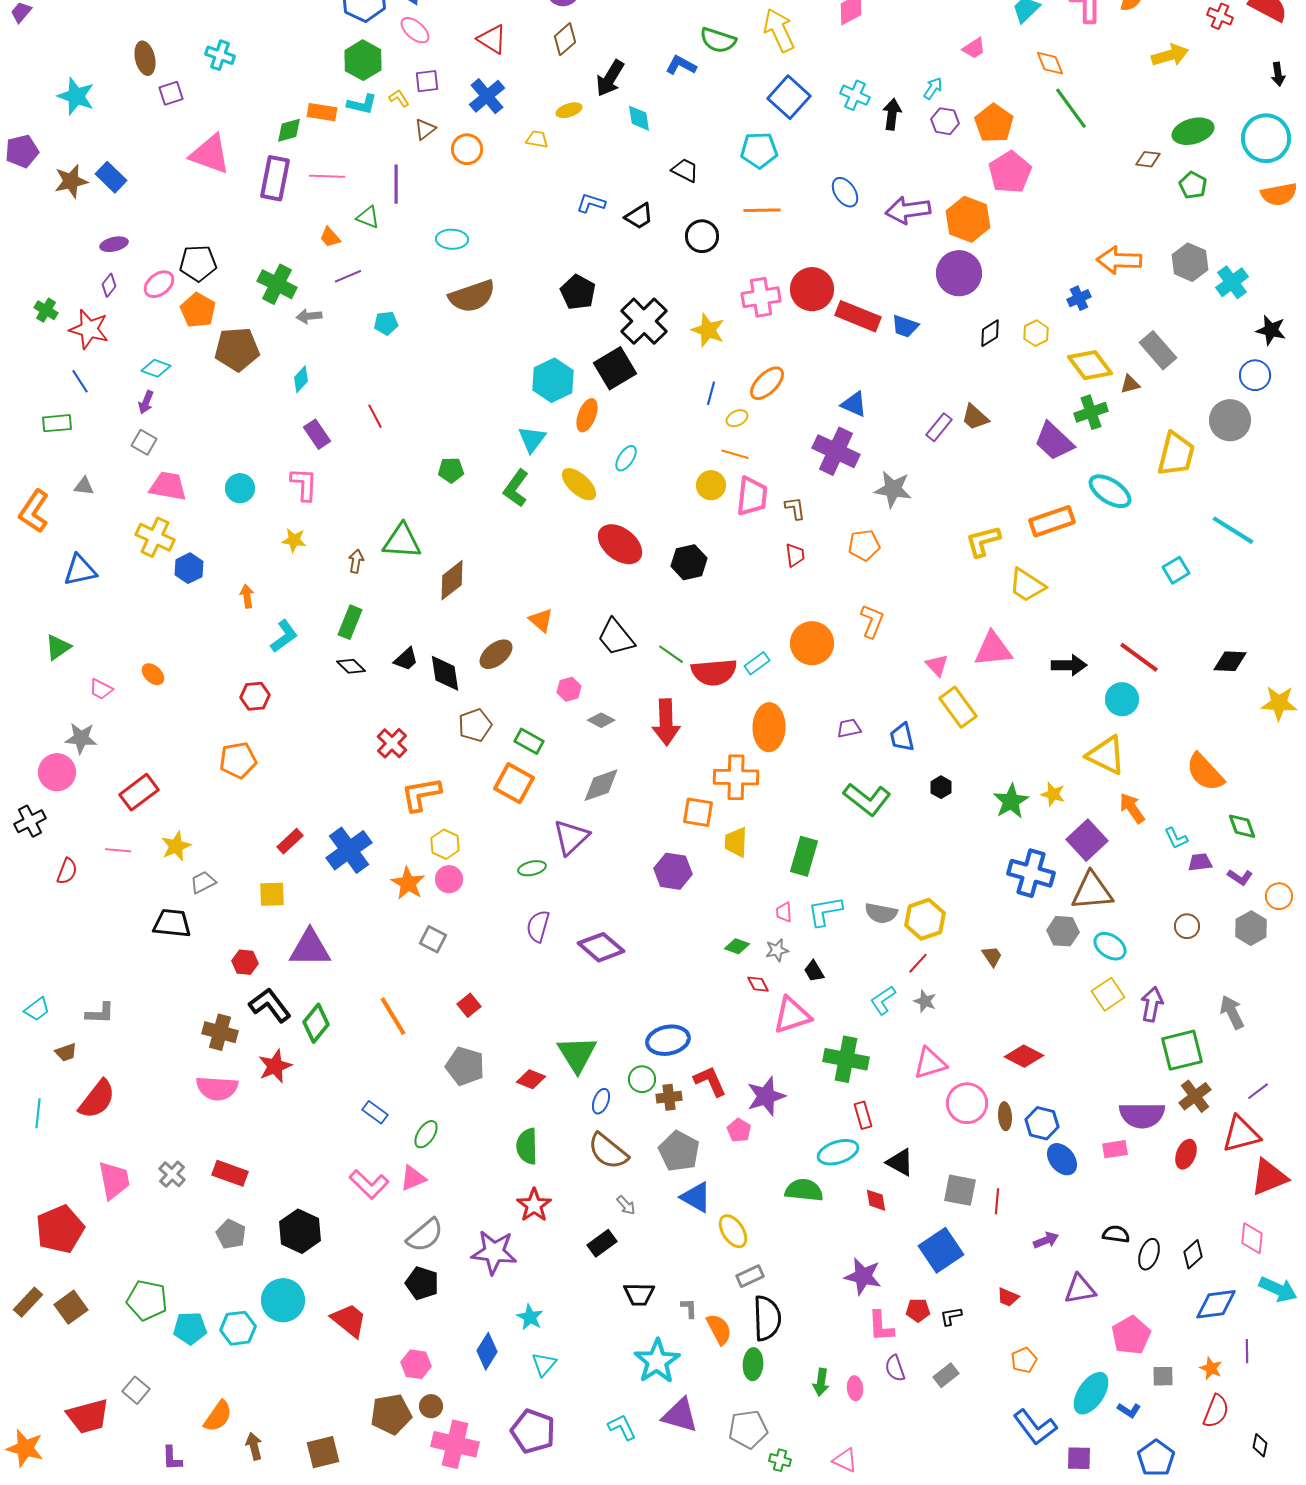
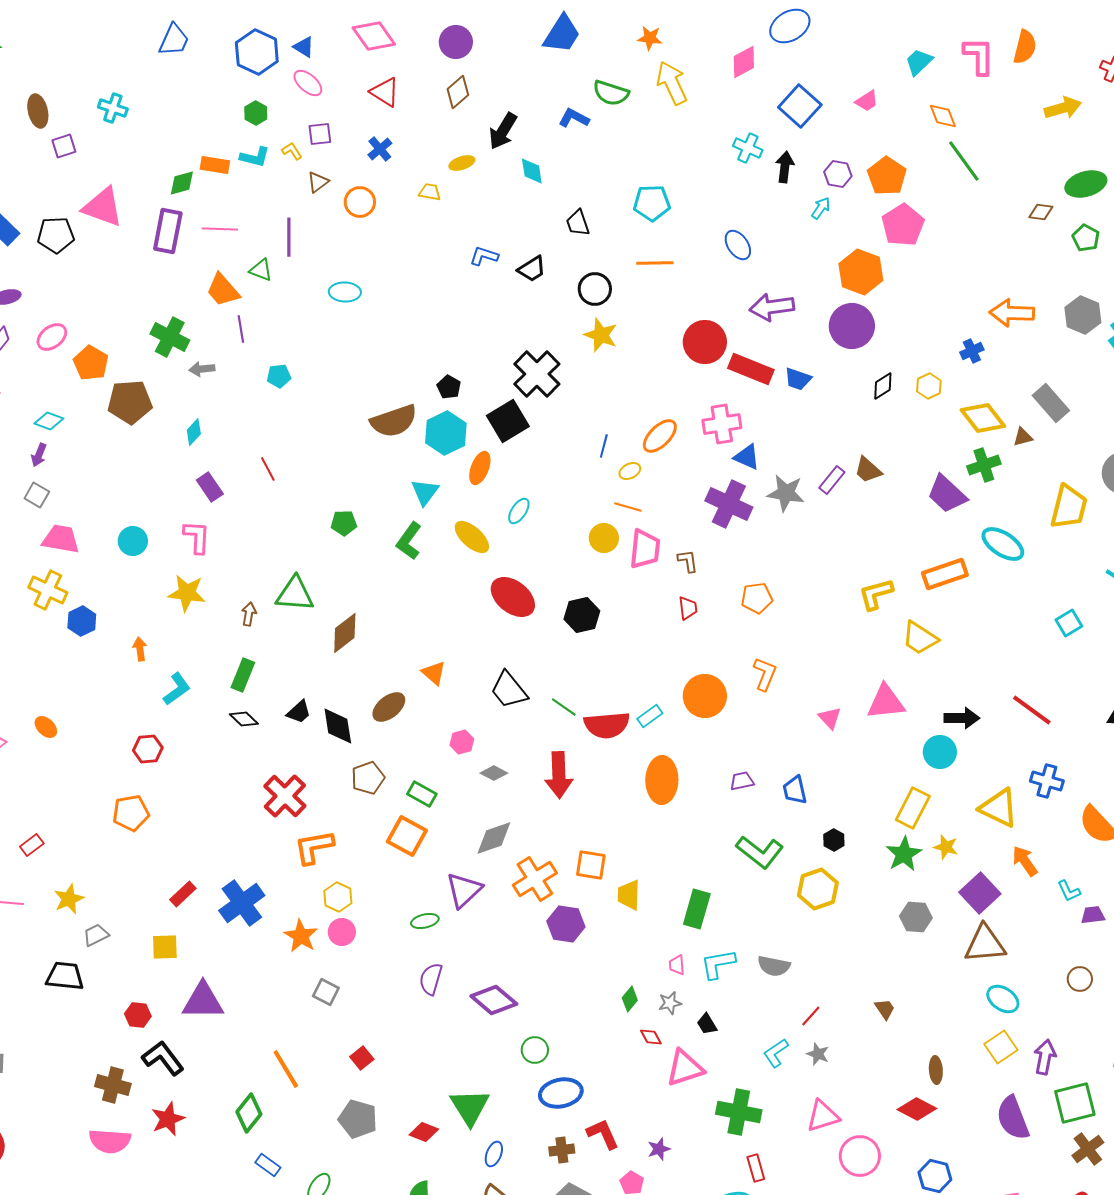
green hexagon: (363, 60) -> (256, 113), size x0.6
cyan arrow: (933, 88) -> (821, 208), moved
blue cross: (487, 96) -> (380, 149), size x0.7
blue square: (789, 97) -> (800, 106), moved
black trapezoid: (685, 170) -> (578, 223), turned -136
purple arrow: (908, 210) -> (772, 307), moved
orange trapezoid: (330, 237) -> (223, 290), size x1.6
black pentagon: (198, 263) -> (56, 235), moved
purple line: (348, 276) -> (241, 329), turned -76
black pentagon: (578, 292) -> (449, 387), moved, size x0.7
brown semicircle: (472, 296) -> (394, 421), moved
pink cross: (761, 297) -> (722, 424), moved
yellow star: (708, 330) -> (601, 335), moved
gray star: (893, 489) -> (786, 493), moved
yellow star: (294, 540) -> (187, 593), size x1.5
cyan circle: (1122, 699) -> (940, 752), moved
yellow rectangle: (958, 707) -> (913, 808), moved, turned 63
red cross: (392, 743) -> (285, 796), size x1.4
orange cross: (736, 777) -> (535, 879), moved, turned -33
red rectangle: (139, 792) -> (32, 845), size x0.6
blue cross: (1031, 873) -> (1047, 781), moved, size x0.7
yellow hexagon: (925, 919) -> (818, 889), moved
gray hexagon: (1063, 931) -> (916, 917), moved
green diamond: (737, 946) -> (630, 999), turned -70
green diamond: (316, 1023) -> (249, 1113), moved
green circle: (642, 1079) -> (535, 1050), moved
purple star: (766, 1096) -> (659, 1149), size x0.6
purple semicircle: (1142, 1115) -> (1013, 1118), moved, turned 69
brown ellipse: (1005, 1116) -> (936, 1070), moved

